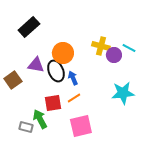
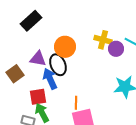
blue arrow: (73, 78) -> (50, 79), moved, size x1.5
orange line: (74, 98) -> (76, 103), moved, turned -56
red square: (53, 103) -> (38, 97), moved

